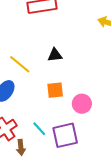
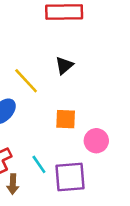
black triangle: (55, 55) -> (64, 65), moved, turned -42

